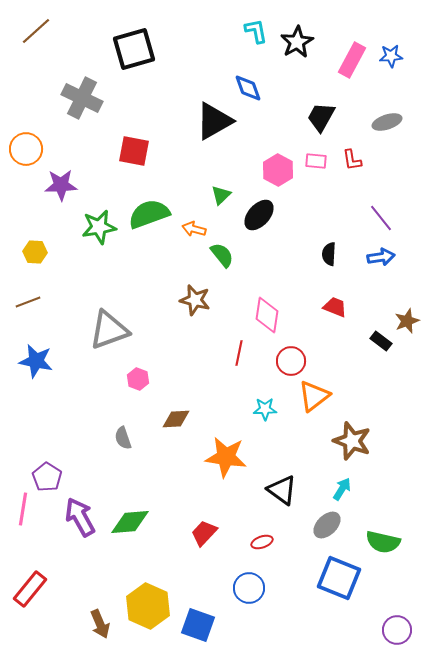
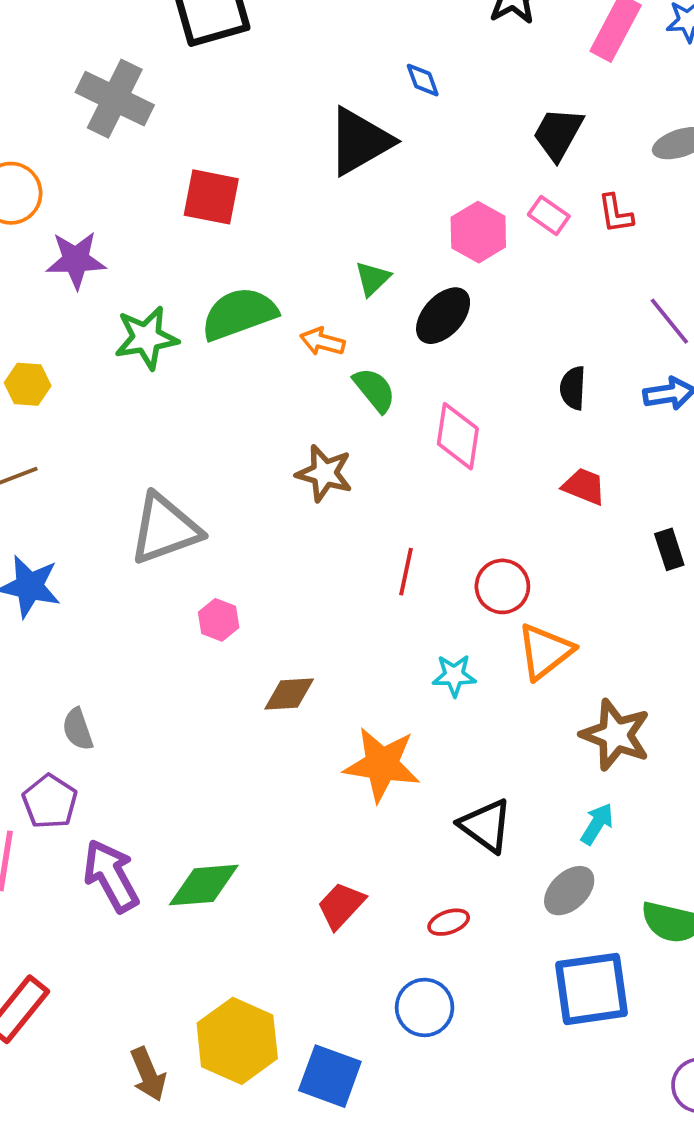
blue diamond: (248, 88) -> (423, 80), size x0.7
pink rectangle: (316, 161) -> (549, 215), turned 30
pink diamond: (267, 315) -> (458, 436), moved
black rectangle: (381, 341) -> (669, 549), turned 35
gray semicircle: (123, 438) -> (78, 729), moved
blue square: (339, 578) -> (591, 989), turned -30

